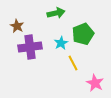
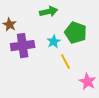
green pentagon: (83, 34) -> (76, 33), turned -30

